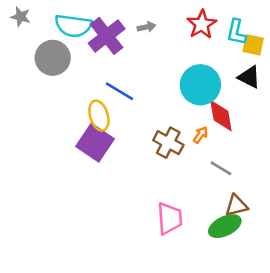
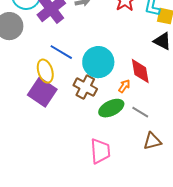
cyan circle: (200, 85) -> (98, 62), moved
brown cross: (168, 143) -> (85, 87), moved
green ellipse: (225, 226) -> (111, 108), moved

